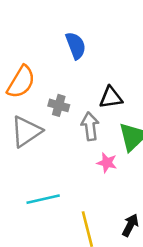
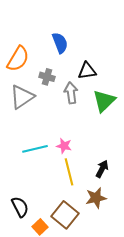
blue semicircle: (76, 46) -> (60, 43), moved
pink star: (107, 163) -> (64, 146), moved

